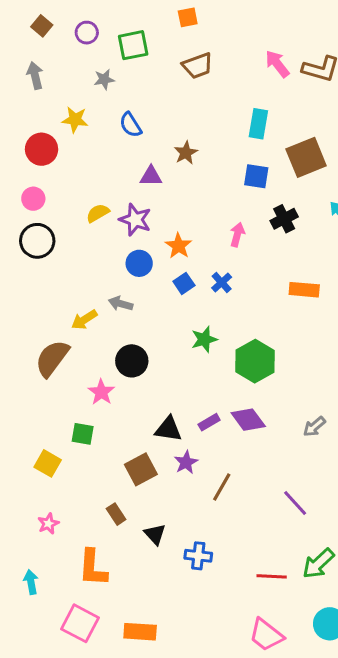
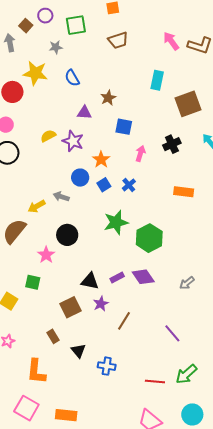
brown square: (42, 26) -> (26, 26), moved
yellow star: (75, 120) -> (35, 73), size x1.4
blue square: (256, 176) -> (124, 127), moved
blue circle: (139, 263) -> (80, 178), moved
green star: (204, 339) -> (116, 222), size x1.4

